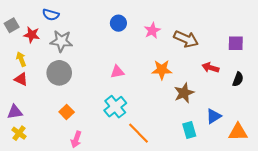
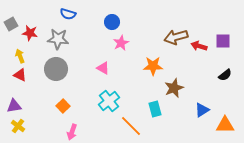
blue semicircle: (51, 15) -> (68, 14), moved
pink star: (152, 31) -> (121, 43), moved
brown arrow: (186, 39) -> (176, 37), turned 140
red arrow: (210, 68) -> (199, 46), moved
pink triangle: (117, 72) -> (103, 68), moved, turned 40
black semicircle: (238, 79) -> (225, 75), turned 32
cyan rectangle: (189, 130) -> (155, 109), moved

